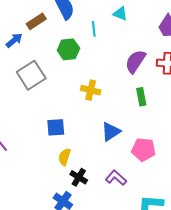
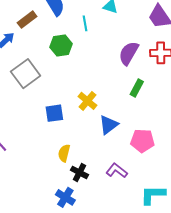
yellow cross: (91, 90) -> (87, 101), moved, turned 30
green rectangle: (141, 97) -> (137, 88), turned 42
blue square: (56, 127) -> (54, 113), moved

